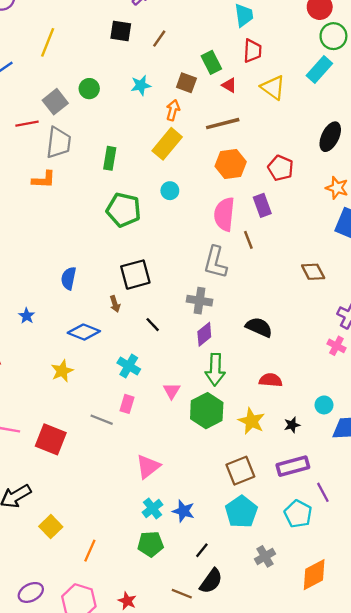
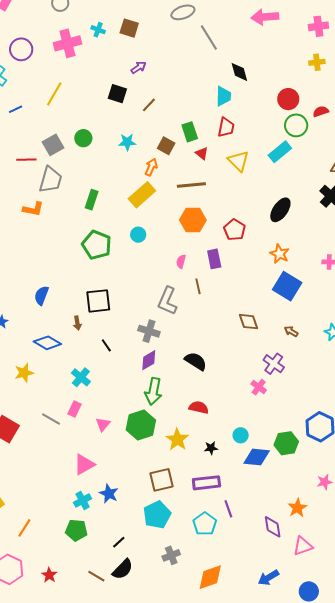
pink semicircle: (224, 214) -> (181, 262), size x0.5
pink triangle: (172, 391) -> (103, 424), moved
blue star: (183, 511) -> (109, 494), moved

